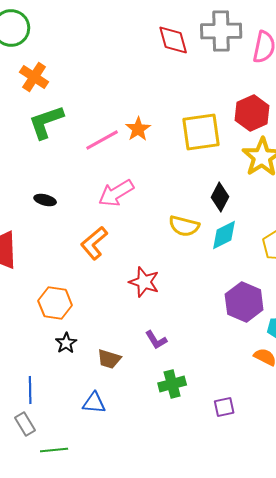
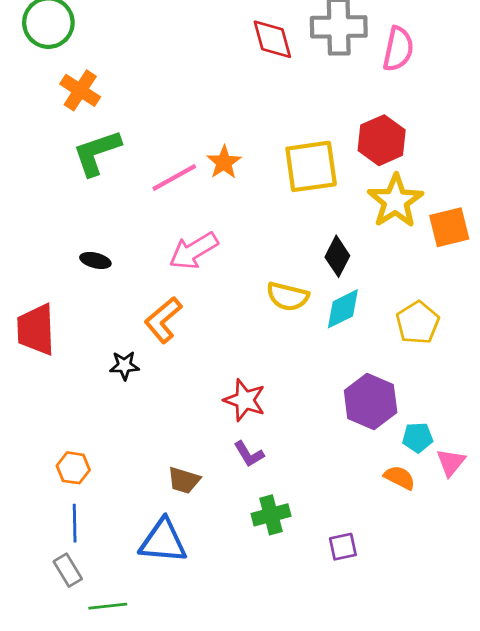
red star: (144, 282) -> (245, 400), moved
orange hexagon: (55, 303) -> (73, 468), moved, size x0.7
black star: (66, 343) -> (124, 366), moved, turned 30
blue triangle: (94, 403) -> (163, 541), size x1.5

